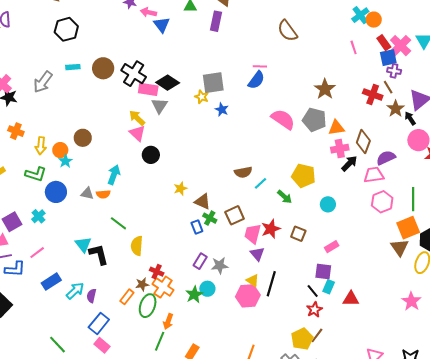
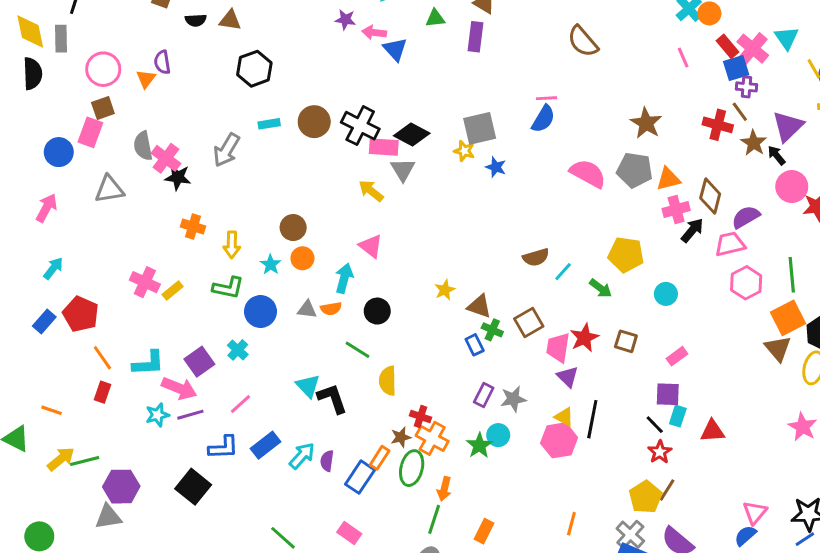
pink triangle: (137, 133) -> (371, 246), moved
orange circle: (60, 150) -> (302, 258), moved
black circle: (151, 155) -> (377, 311), moved
blue L-shape: (15, 269) -> (223, 447), moved
blue rectangle: (99, 323) -> (360, 477), moved

